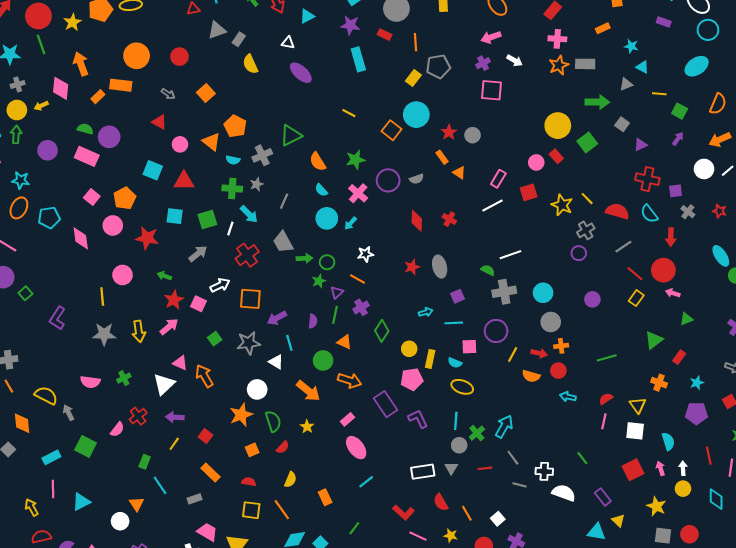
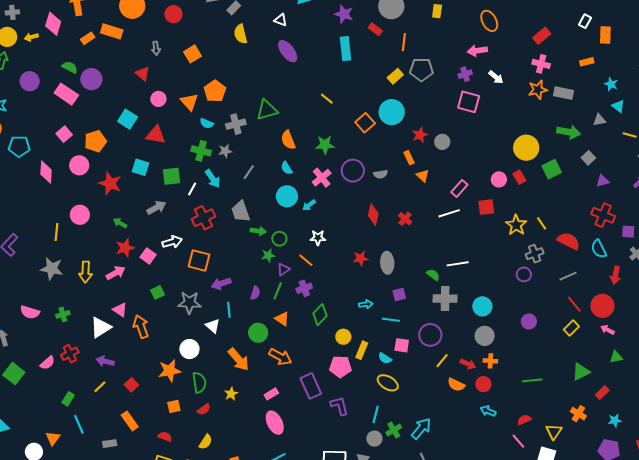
gray arrow: (168, 94) -> (156, 48), turned 40
pink line: (604, 421) -> (518, 441), turned -63

